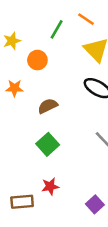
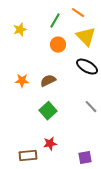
orange circle: (37, 60) -> (58, 45), moved
orange star: (14, 88) -> (22, 81), moved
purple square: (95, 204) -> (85, 158), turned 32

